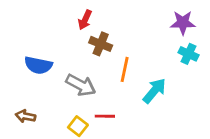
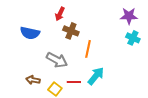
blue semicircle: (38, 65) -> (30, 33), moved
cyan arrow: (154, 91) -> (96, 76), moved
brown arrow: (26, 116) -> (33, 80), moved

